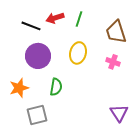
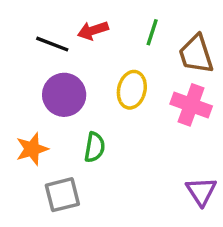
green line: (79, 19) -> (152, 32), moved
pink cross: (113, 62) -> (191, 105), size x1.6

